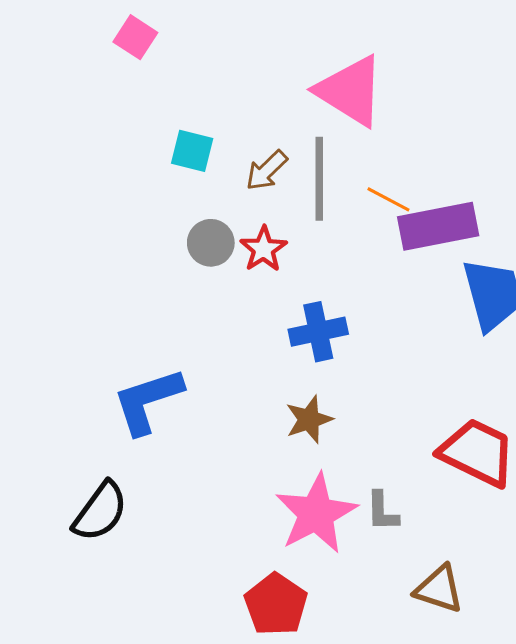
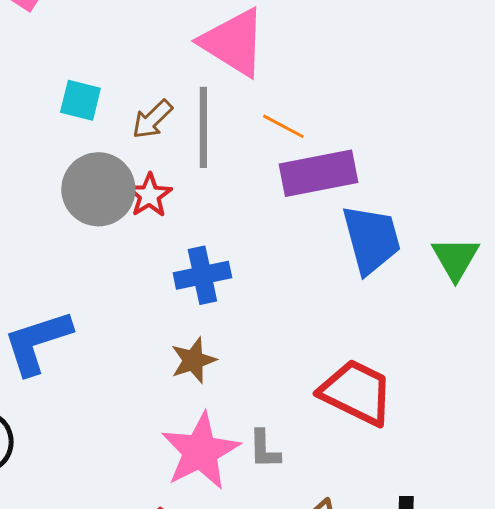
orange line: (388, 199) -> (283, 126), moved
gray circle: (211, 243) -> (98, 189), size x1.6

